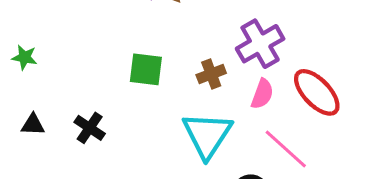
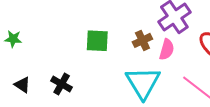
pink semicircle: (262, 94) -> (167, 50), moved
black triangle: (33, 125) -> (22, 85), turned 36

